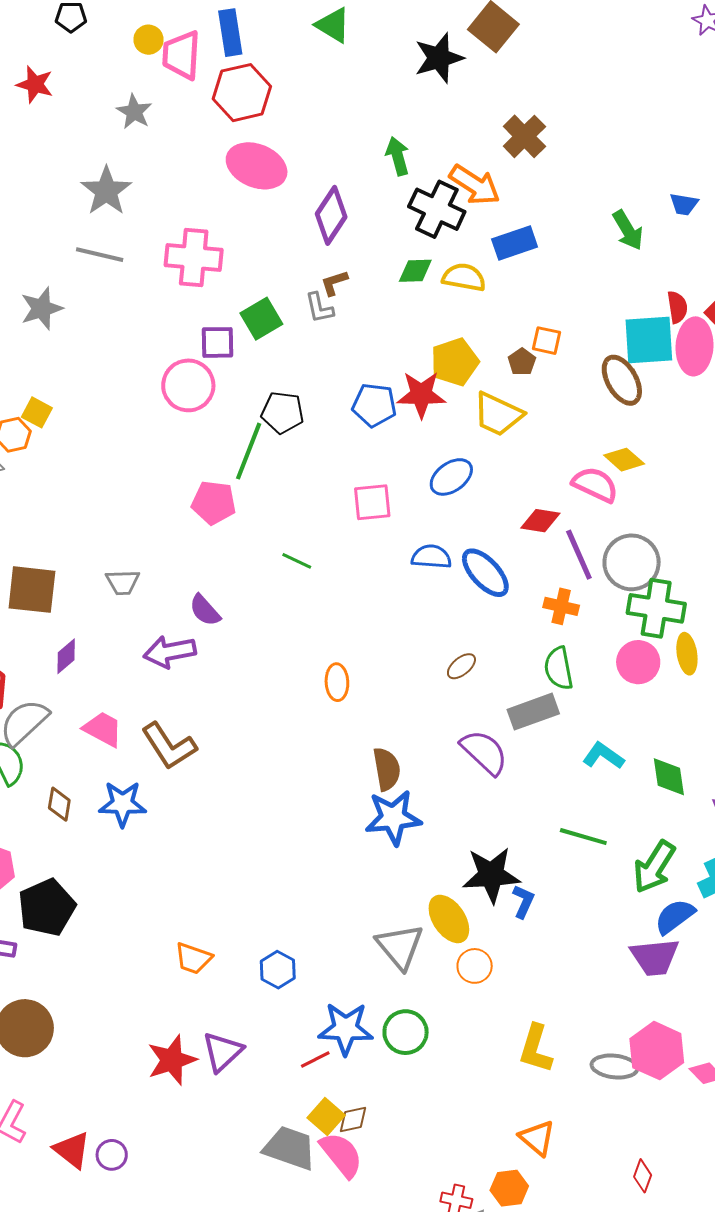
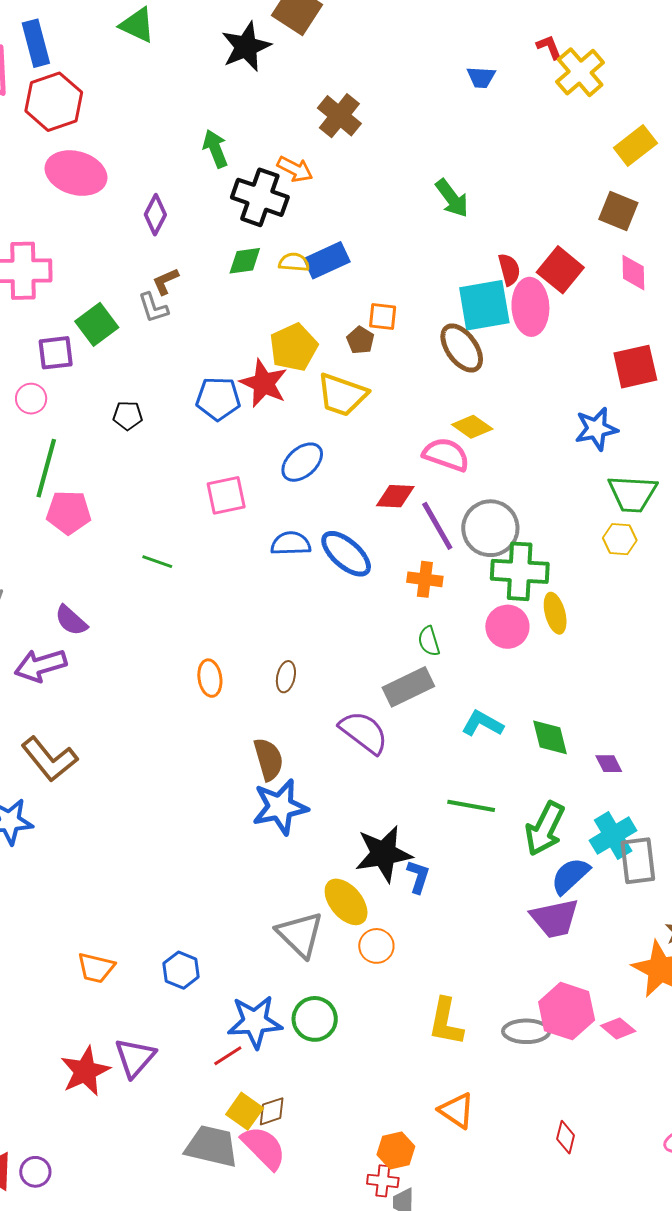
orange arrow: (475, 185) -> (295, 169), size x0.7
blue trapezoid: (684, 204) -> (481, 77), moved
purple diamond: (331, 215) -> (155, 215), size x0.7
blue rectangle: (515, 243) -> (327, 260), moved
yellow semicircle: (464, 277) -> (294, 262), size x0.7
pink circle: (188, 385) -> (31, 399), size x0.6
red star: (421, 395) -> (264, 383), turned 30
black pentagon: (283, 412) -> (128, 416), size x0.7
green line: (249, 451) -> (46, 468), moved
brown ellipse: (461, 666) -> (286, 677), moved, turned -32
green semicircle: (559, 668) -> (429, 641), size x0.7
orange hexagon: (509, 1188) -> (396, 1150), moved

